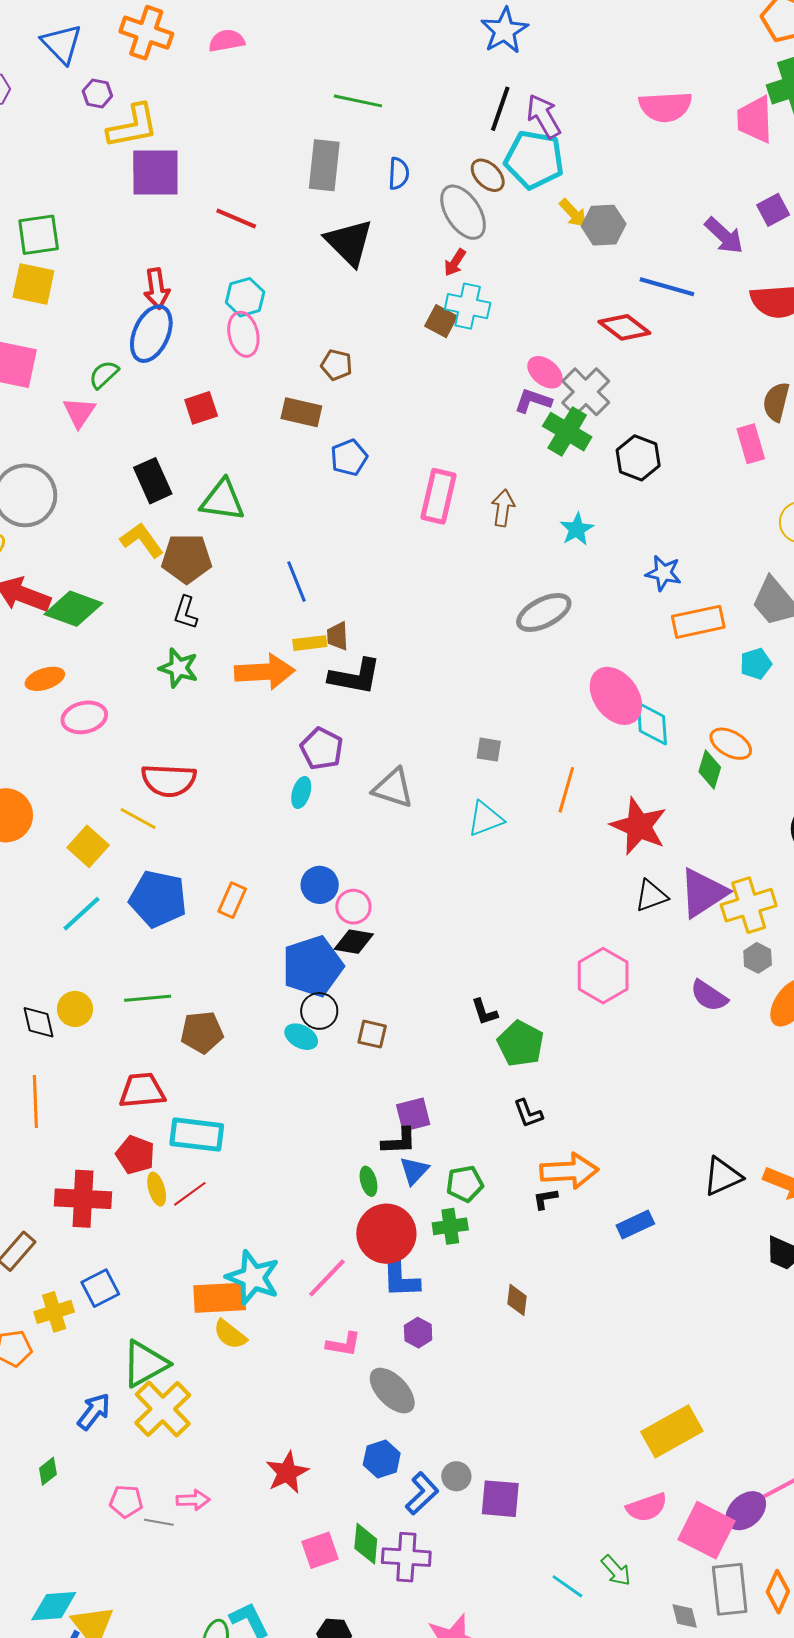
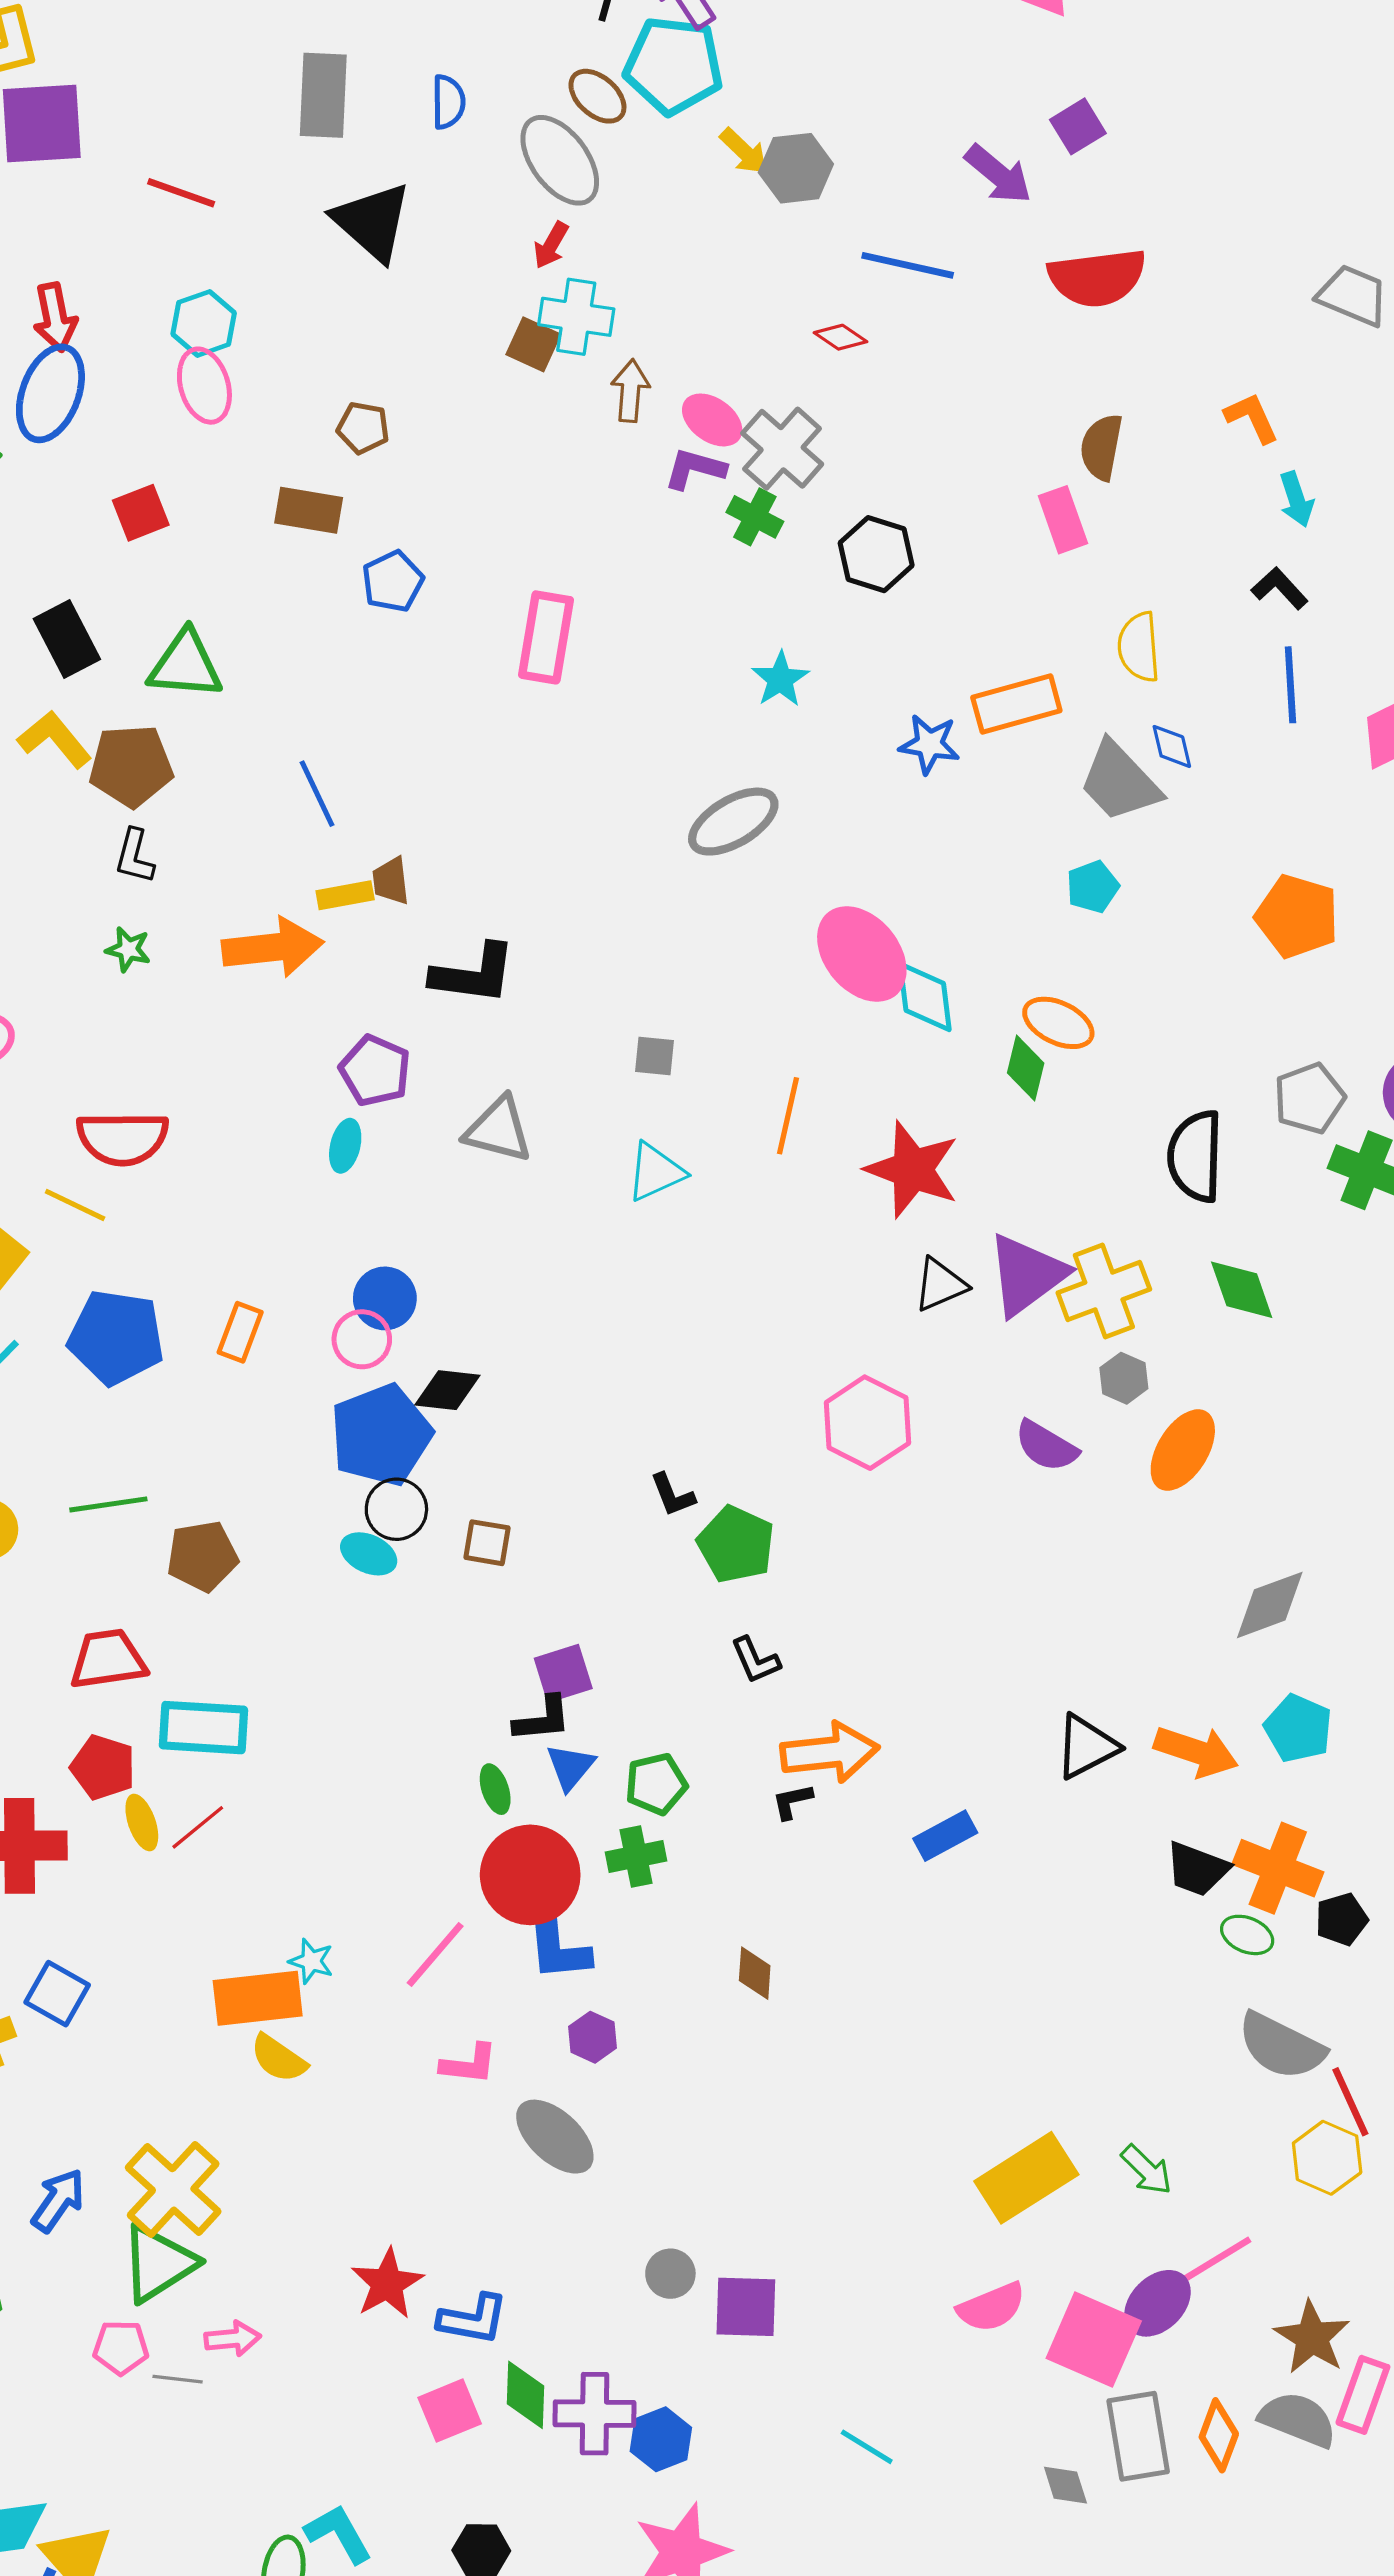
red diamond: (624, 327) -> (841, 337), size x0.6
green cross: (567, 432) -> (755, 517), size x0.7
brown arrow: (503, 508) -> (630, 391), moved
orange rectangle: (698, 622) -> (1016, 704), moved
green star: (179, 668) -> (128, 949), size x0.7
black L-shape: (355, 676) -> (474, 974), moved
pink circle: (353, 907) -> (362, 1339), moved
cyan star: (253, 1278) -> (311, 1961), size x0.5
blue square: (100, 1288) -> (57, 1994), turned -30
green triangle: (145, 1364) -> (158, 2263), moved
blue hexagon: (382, 1459) -> (661, 2439), moved
blue L-shape: (422, 1494) -> (473, 2319), moved, turned 57
green arrow: (616, 1570) -> (1147, 2170), moved

